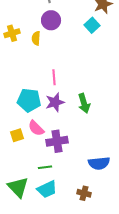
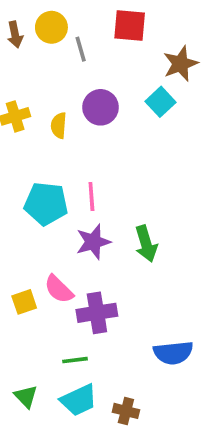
purple circle: (51, 20) -> (101, 107), moved
cyan pentagon: (29, 100) -> (46, 204), moved
green triangle: (18, 187) -> (26, 396), size x0.6
brown cross: (84, 193) -> (126, 411), moved

